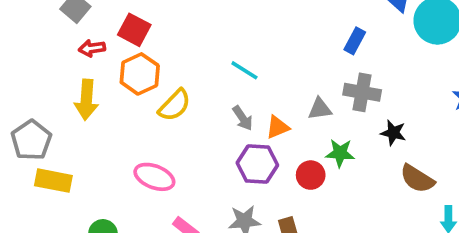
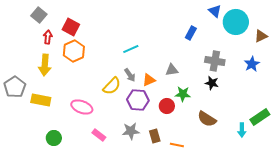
red arrow: (92, 48) -> (48, 37), turned 104
cyan line: (244, 70) -> (131, 49), turned -56
gray cross: (362, 92) -> (215, 61), moved
yellow semicircle: (175, 105) -> (112, 86), moved
brown semicircle: (417, 179) -> (207, 119), moved
yellow rectangle: (53, 181) -> (41, 100), moved

